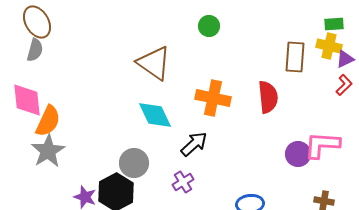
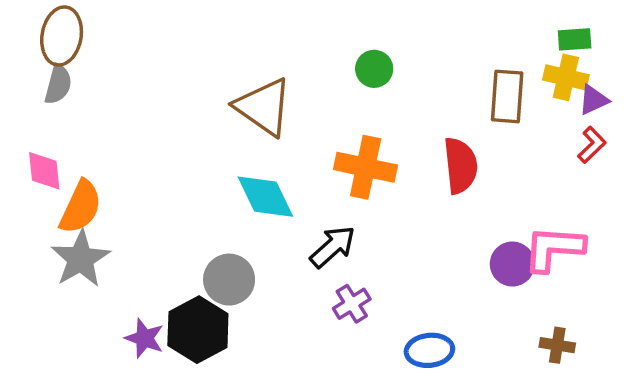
brown ellipse: (37, 22) -> (62, 36), turned 40
green circle: (209, 26) -> (374, 69), moved
pink diamond: (27, 100) -> (44, 171), size x0.7
purple cross: (183, 182) -> (352, 304), moved

